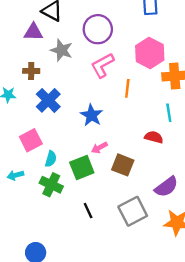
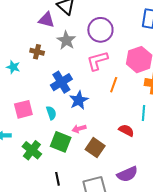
blue cross: (48, 100) -> (61, 82), moved
cyan semicircle: (51, 159) -> (51, 113), moved, turned -48
green square: (82, 168) -> (61, 142), turned 30

